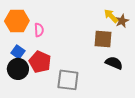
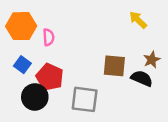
brown star: (122, 21) -> (152, 60), moved
brown square: (103, 39) -> (114, 66), moved
black circle: (18, 69) -> (35, 97), moved

